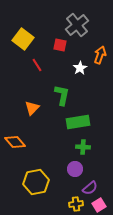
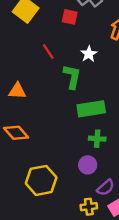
red line: (37, 65) -> (48, 52), moved
white star: (80, 68) -> (89, 54), moved
orange triangle: (32, 108) -> (17, 91), moved, turned 49

